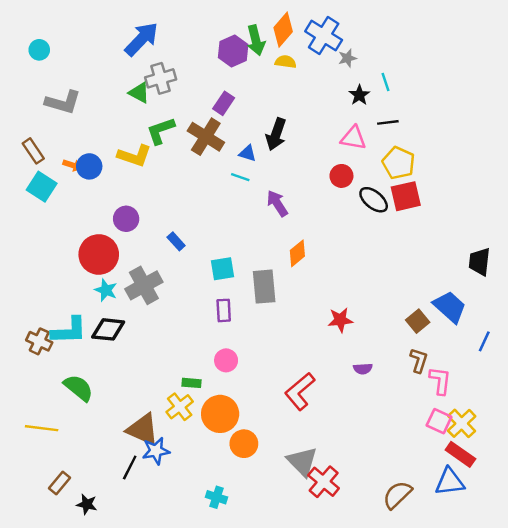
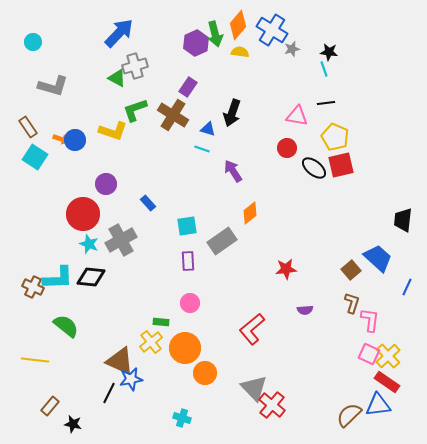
black star: (359, 95) -> (329, 52), moved, turned -30
gray rectangle: (264, 287) -> (222, 241), turned 60
brown semicircle: (397, 495) -> (349, 415), moved

